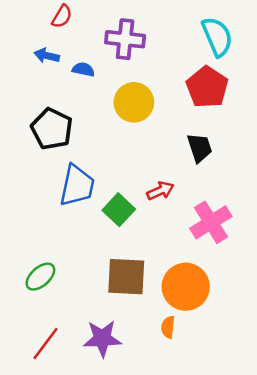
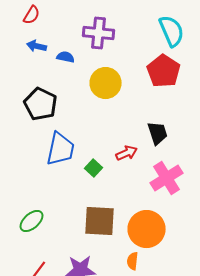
red semicircle: (62, 16) -> (32, 15), moved
black trapezoid: (200, 148) -> (158, 133), moved
green square: (119, 210) -> (94, 168), size x0.7

